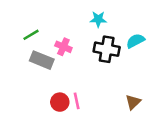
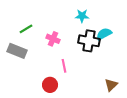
cyan semicircle: (135, 41) -> (104, 34), moved
gray rectangle: (42, 60) -> (17, 51), moved
pink line: (77, 101) -> (64, 66), moved

